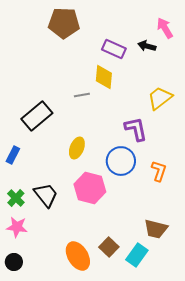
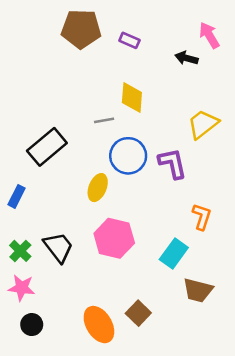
purple rectangle: (114, 49) -> (129, 40), moved, size x0.7
blue circle: (121, 161) -> (128, 156), moved
cyan rectangle: (137, 255) -> (174, 253), moved
black circle: (14, 262) -> (32, 325), moved

